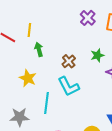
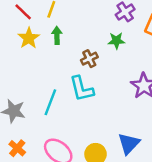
green star: (97, 55) -> (116, 41), moved
yellow star: (28, 78) -> (29, 38), moved

